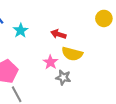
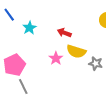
gray star: (63, 77) -> (96, 64), moved

